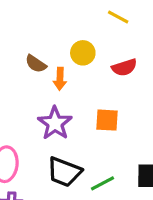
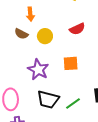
yellow circle: (83, 53) -> (45, 36), moved
orange arrow: (60, 79) -> (30, 14), moved

